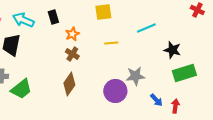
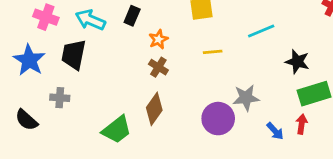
black rectangle: (53, 17) -> (132, 16), turned 40
green trapezoid: (21, 89) -> (117, 130), moved
red arrow: (175, 106) -> (302, 124), moved

